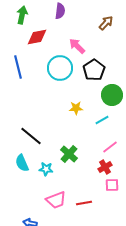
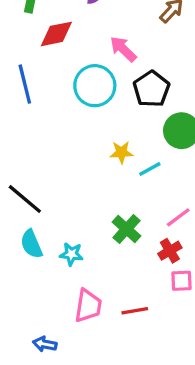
cyan line: (102, 120) -> (150, 169), moved
black line: (31, 136) -> (25, 199), moved
green cross: (69, 154) -> (126, 229), moved
pink trapezoid: (56, 200) -> (88, 306), turned -60

